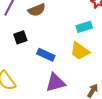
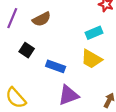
black square: (20, 37) -> (27, 50), turned -32

